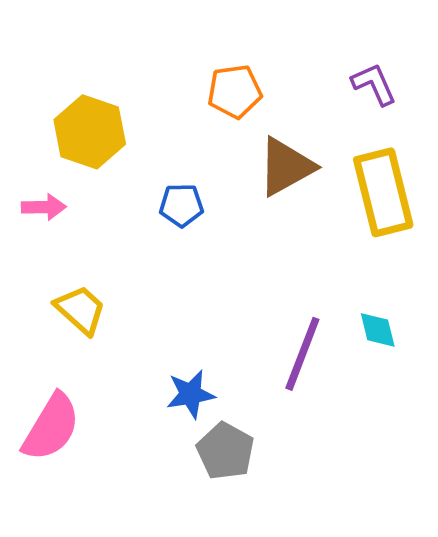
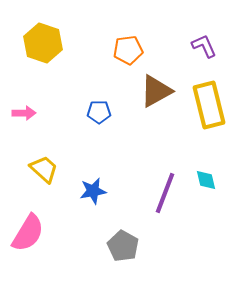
yellow hexagon: (90, 132) -> (43, 43), moved
blue star: (191, 394) -> (93, 191), moved

